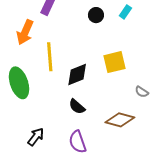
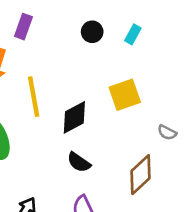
cyan rectangle: (125, 12) -> (133, 34), moved
brown diamond: (120, 120) -> (141, 175), turned -52

